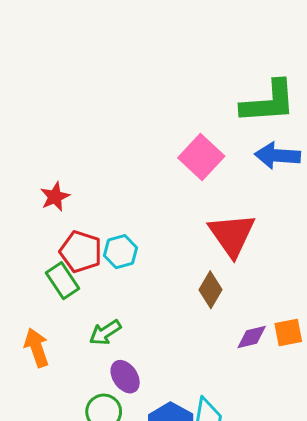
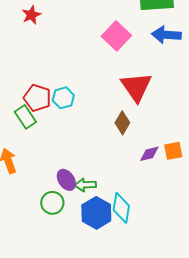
red star: (55, 197) -> (31, 15), moved
green arrow: (105, 332) -> (85, 185), moved, turned 30

